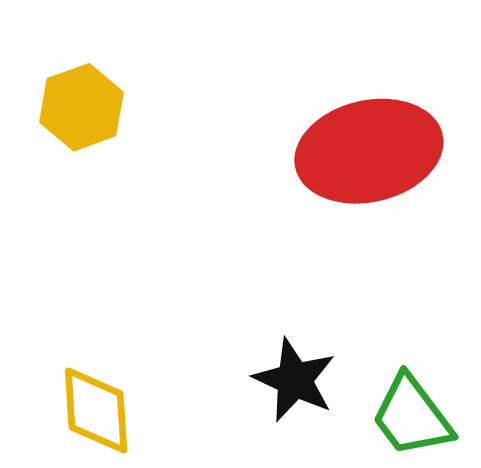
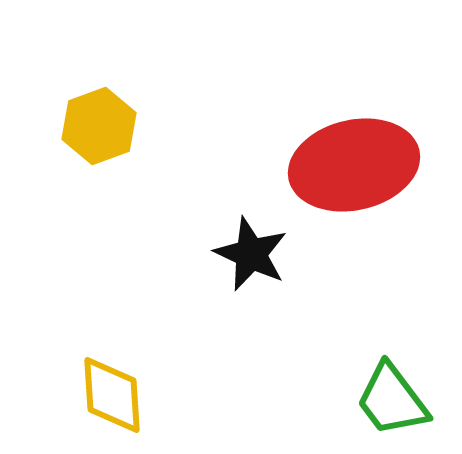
black star: (294, 380) -> (251, 254), moved

